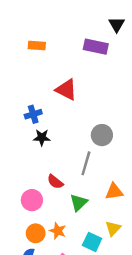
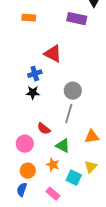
blue cross: (33, 114) -> (35, 74), moved
gray circle: (102, 135) -> (73, 91), moved
green triangle: (79, 203) -> (63, 146), turned -49
orange star: (58, 231) -> (53, 165), moved

